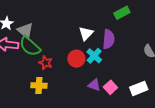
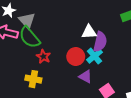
white triangle: (86, 33) -> (89, 32), turned 35
purple semicircle: (109, 39) -> (100, 42), moved
purple triangle: (94, 85) -> (85, 77), moved

